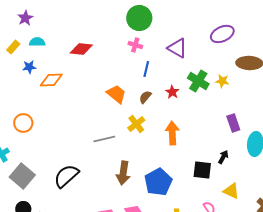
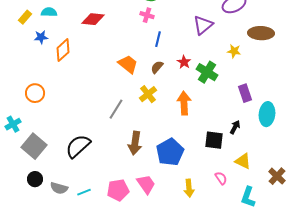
purple triangle: (177, 48) -> (203, 25), moved, turned 50
orange diamond: (51, 80) -> (63, 50), turned -40
green cross: (198, 81) -> (207, 72), moved
gray line: (104, 139) -> (116, 109), turned -45

